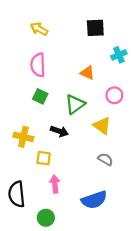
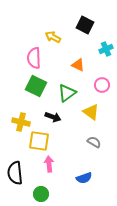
black square: (95, 28) -> (85, 25), turned 30
yellow arrow: (39, 29) -> (53, 37), moved
green square: (40, 96) -> (36, 86), size x1.5
yellow square: (44, 158) -> (39, 141), size x1.5
blue semicircle: (94, 200) -> (84, 178), size x0.7

